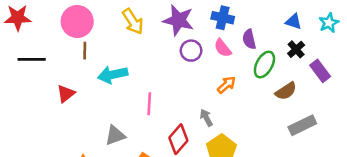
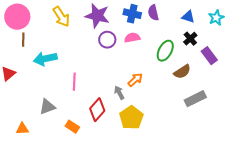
purple semicircle: (249, 39) -> (153, 13), moved
pink semicircle: (223, 48) -> (132, 38), turned 119
orange arrow: (226, 85) -> (135, 80), moved

